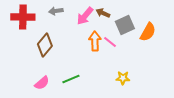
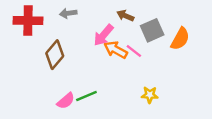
pink arrow: (85, 16) -> (103, 35), moved
orange arrow: (95, 41) -> (116, 50), turned -60
pink semicircle: (42, 83) -> (66, 101), moved

